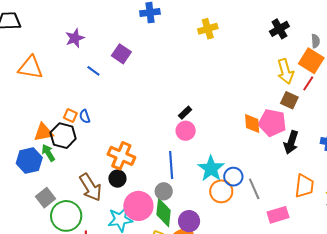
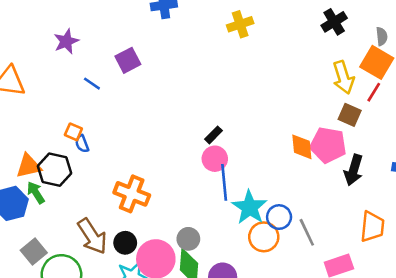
purple square: (121, 54) -> (128, 60), turned 30
orange square: (70, 115) -> (73, 132), moved
blue line: (171, 165) -> (224, 182), moved
black circle: (117, 179) -> (125, 243), moved

